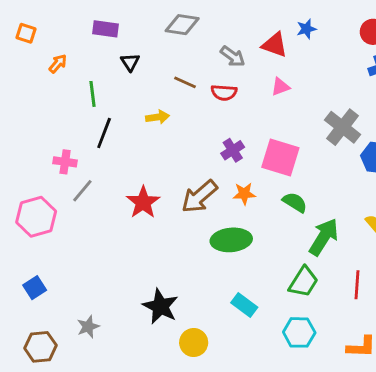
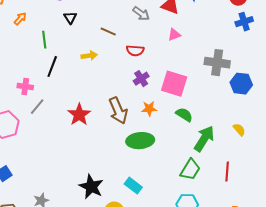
red semicircle: (224, 92) -> (135, 51), moved
gray cross: (343, 127) -> (217, 63), turned -30
brown arrow: (199, 197) -> (118, 111), turned -72
cyan rectangle: (244, 305) -> (133, 186), moved

